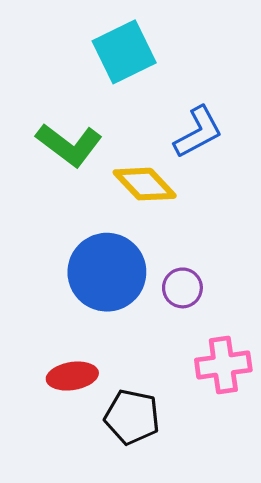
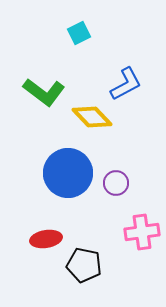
cyan square: (124, 52) -> (79, 33), size x0.6

